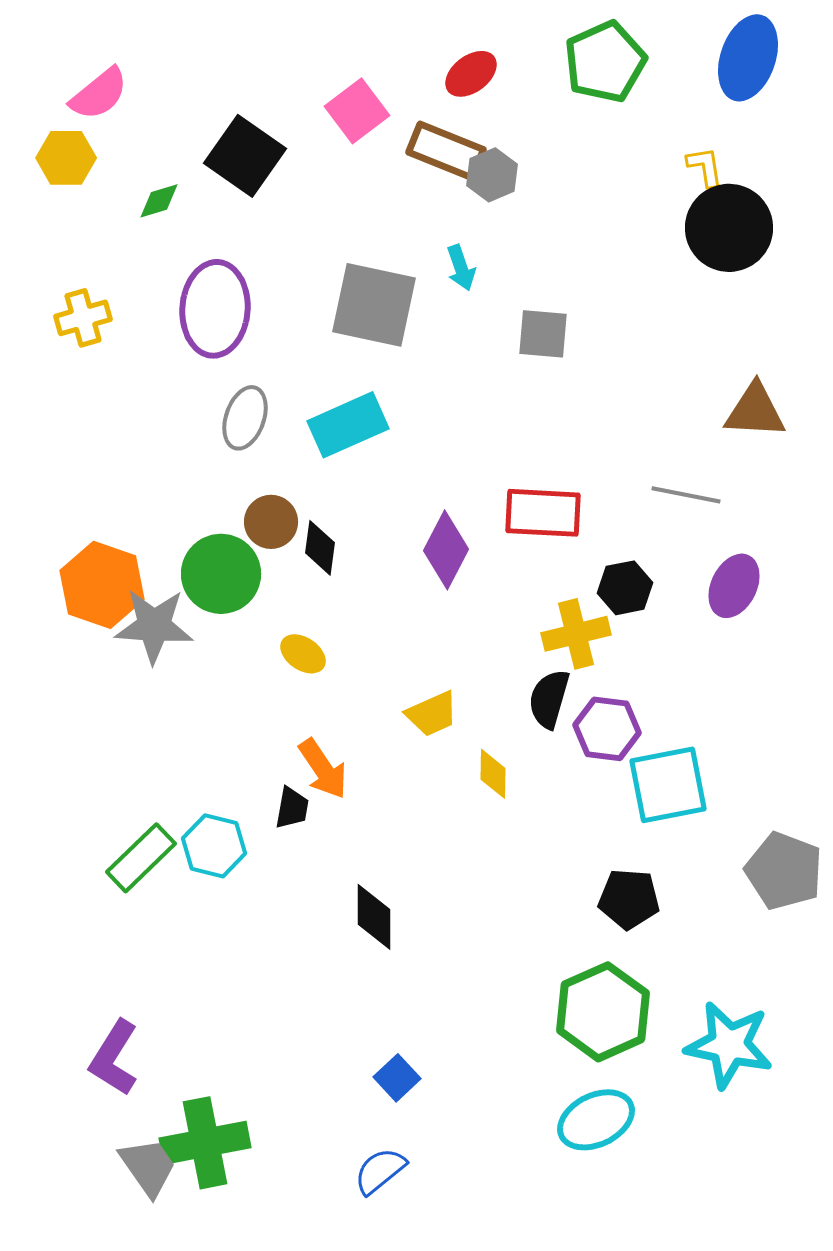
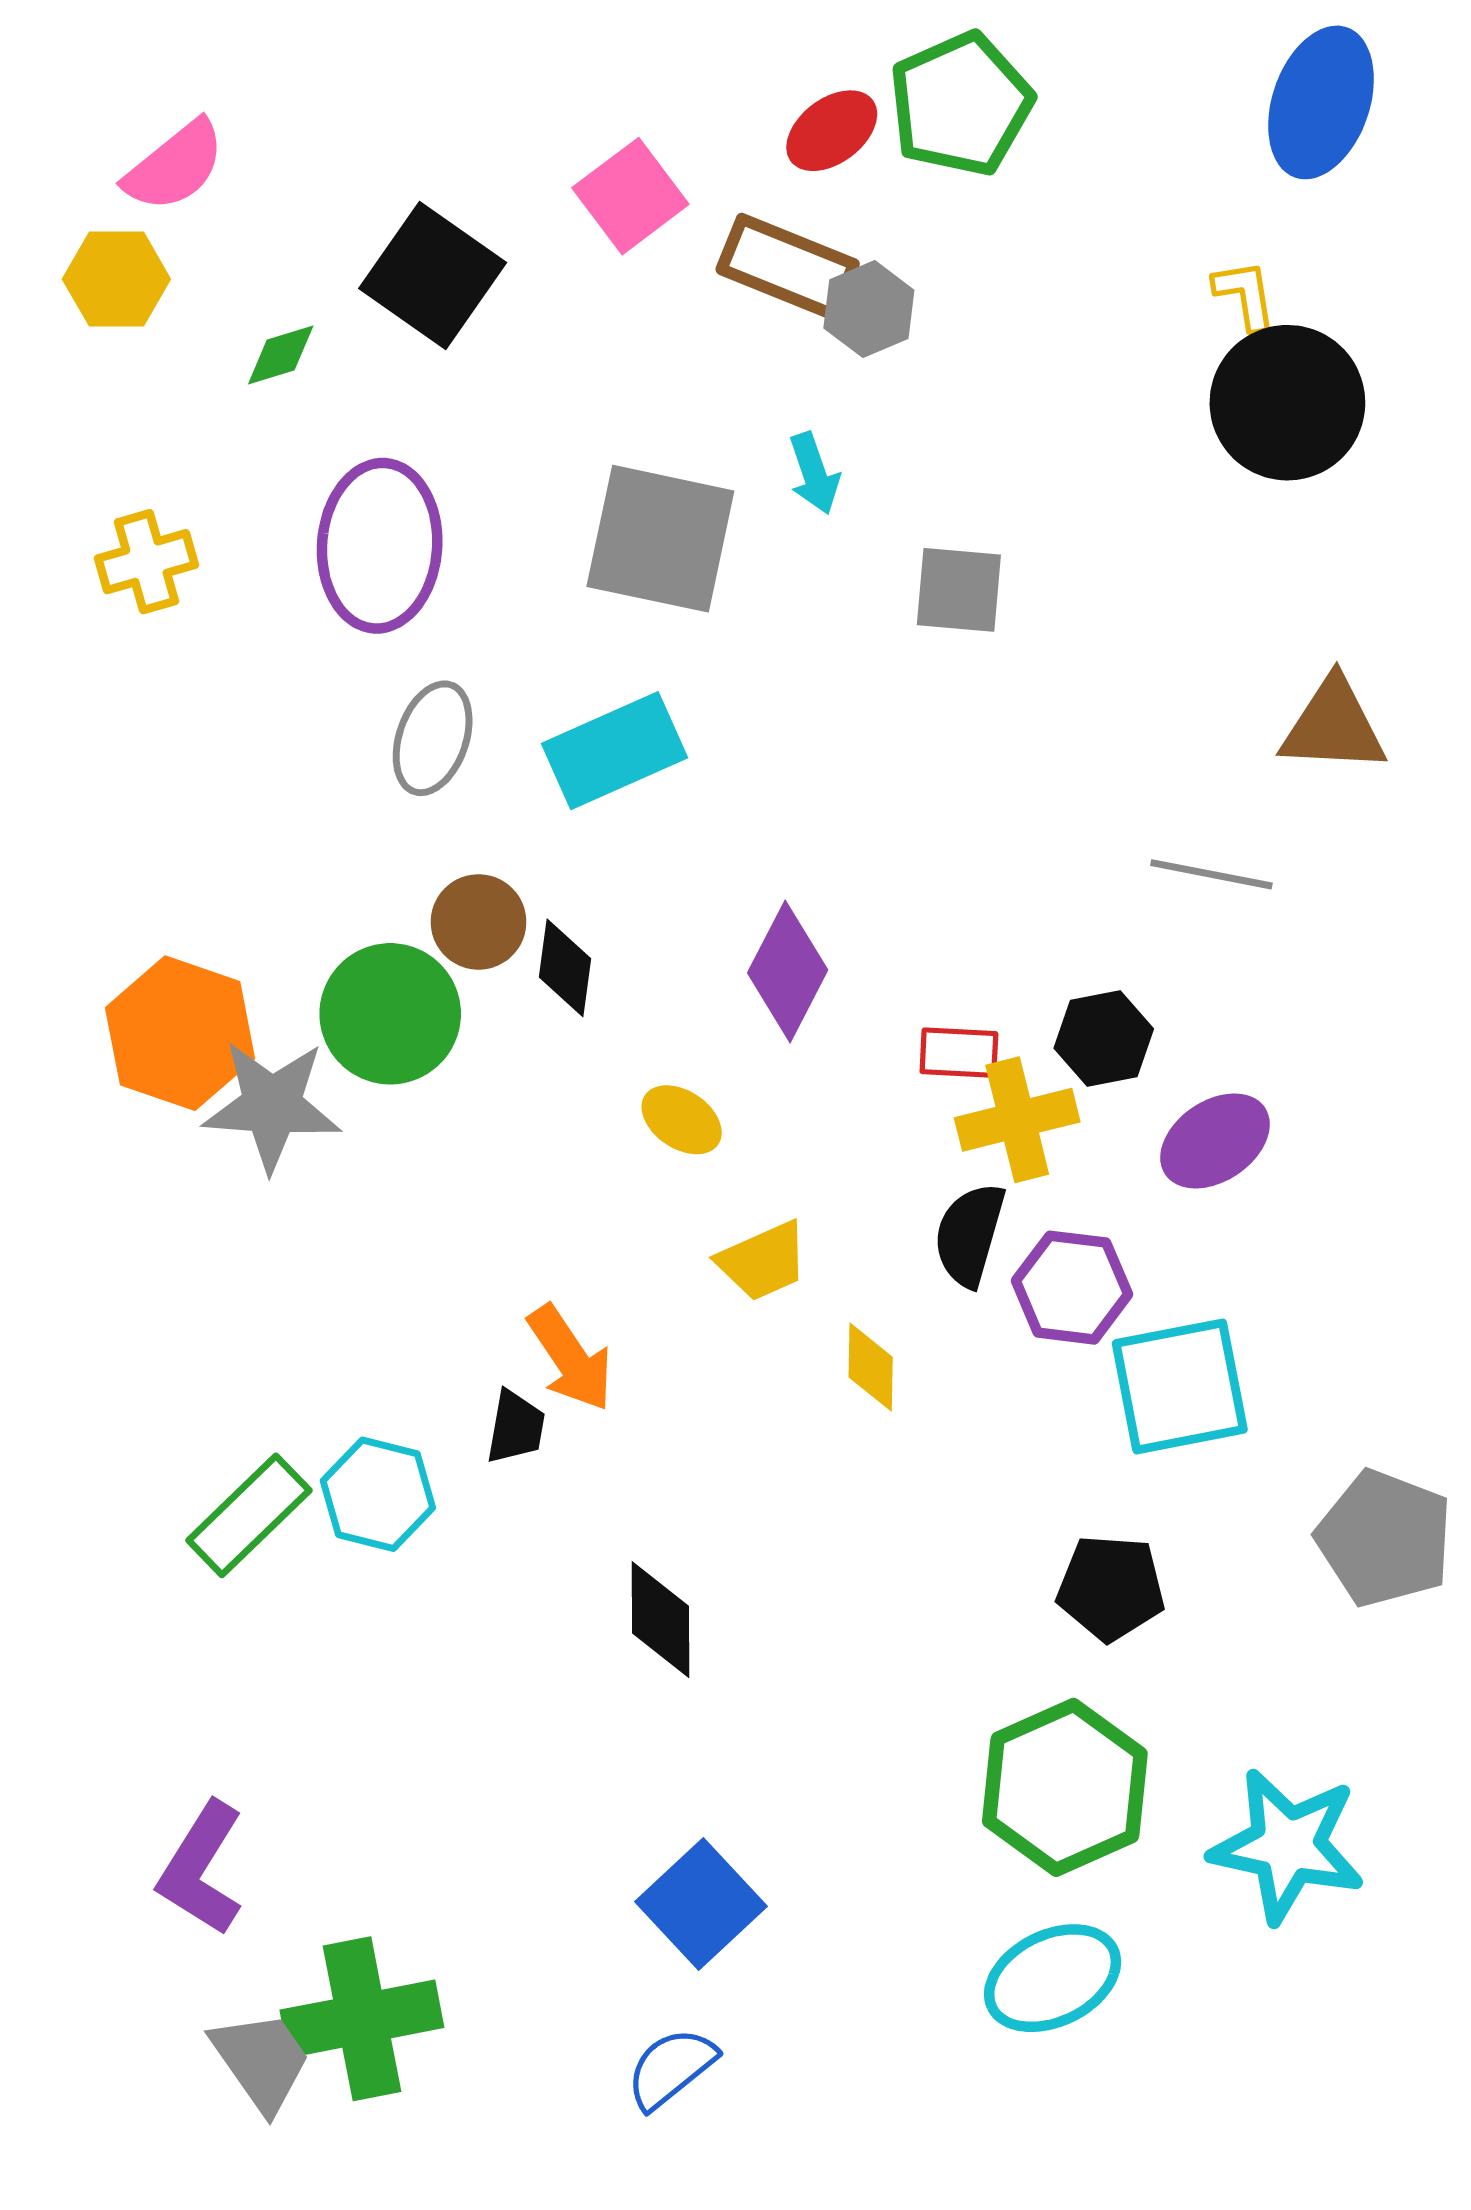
green pentagon: (605, 62) -> (961, 104), moved
red rectangle: (543, 513) -> (959, 1053), moved, size x0.6
purple ellipse: (734, 586) -> (1215, 1141), moved, turned 30
yellow ellipse: (303, 654) -> (682, 1120), moved
blue square: (397, 1078) -> (701, 1904), size x1.5

